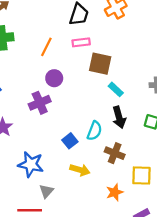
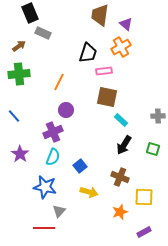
pink rectangle: (81, 42) -> (104, 71), moved
black arrow: (119, 117) -> (124, 145), turned 48
cyan semicircle: (94, 131) -> (53, 157), moved

